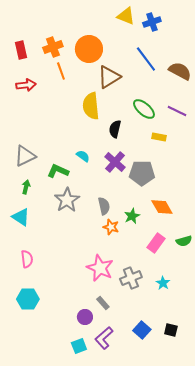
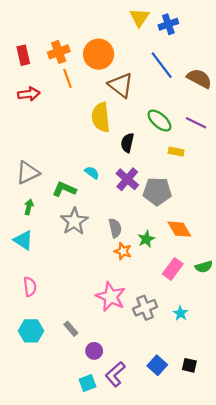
yellow triangle: (126, 16) -> (140, 18), turned 42
brown triangle: (109, 77) -> (121, 85), turned -50
gray rectangle: (103, 303) -> (71, 329), moved

